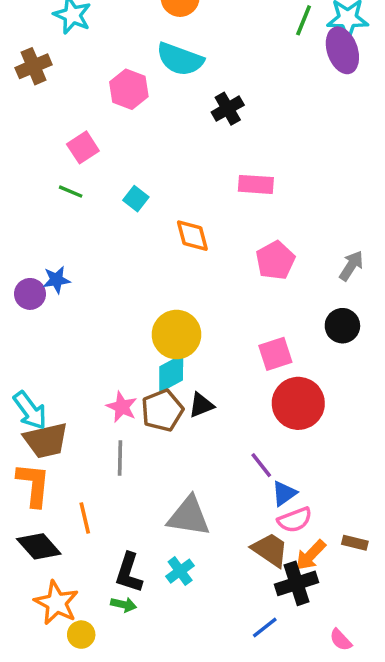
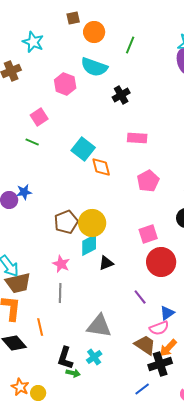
green line: (304, 20) -> (130, 45), moved
cyan square: (136, 199) -> (83, 149), moved, size x1.6
brown pentagon: (162, 410) -> (66, 222), moved
blue triangle: (284, 493) -> (167, 313), moved
orange star: (56, 603) -> (20, 387), moved, size x0.7
green arrow: (124, 605) -> (73, 373), moved

